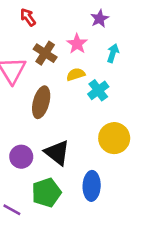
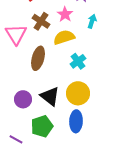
yellow semicircle: (76, 74) -> (64, 37), size x1.5
cyan cross: (98, 90) -> (78, 61), moved
yellow circle: (114, 138) -> (78, 93), moved

